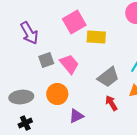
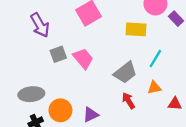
yellow rectangle: (96, 37) -> (136, 29), moved
orange circle: (57, 94) -> (60, 110), moved

